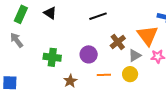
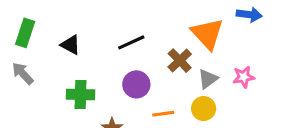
black triangle: (50, 13) -> (71, 45), moved
black line: (98, 16) -> (131, 42), moved
orange triangle: (147, 36) -> (207, 34), moved

